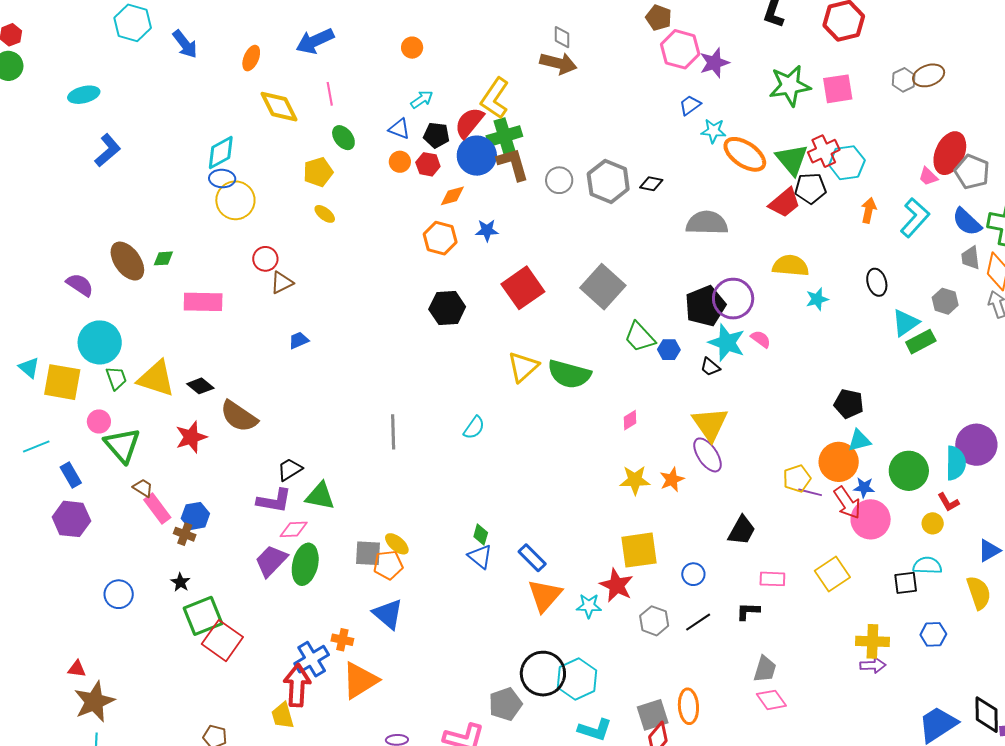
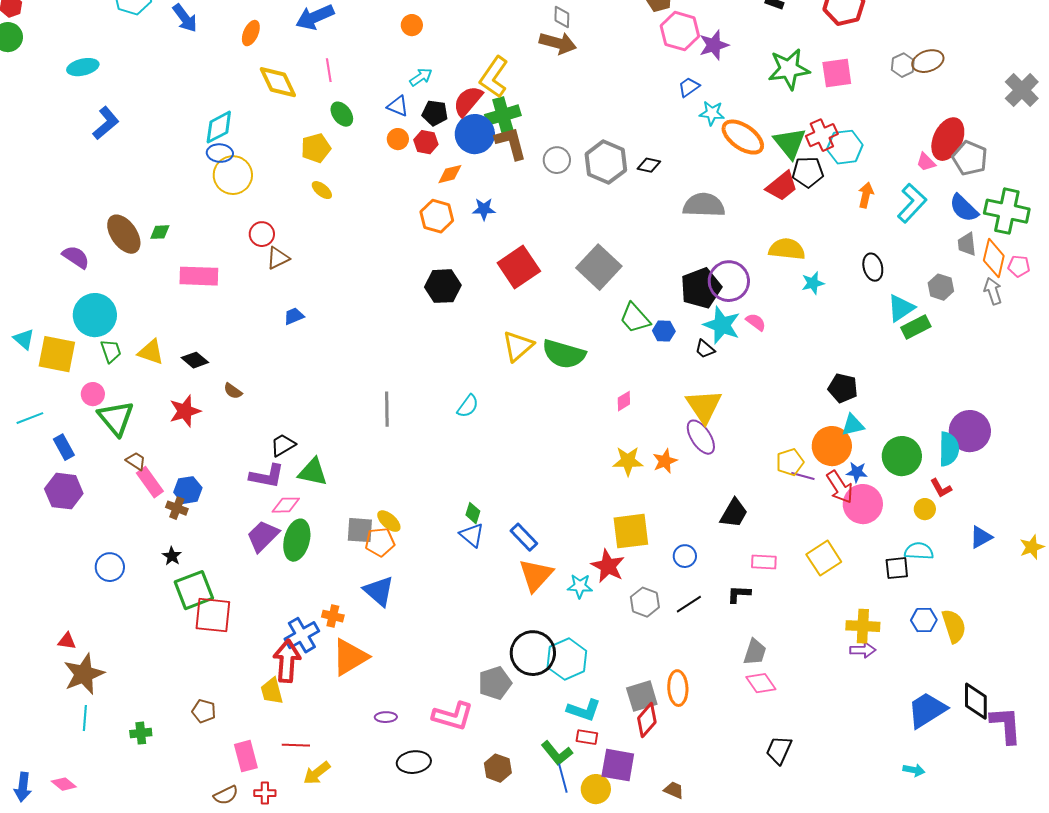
yellow triangle: (156, 379) -> (151, 352), size x0.7
brown semicircle: (239, 416) -> (233, 391), size x0.5
yellow semicircle: (979, 593) -> (954, 626), moved
red square: (222, 641) -> (213, 615), turned -30

